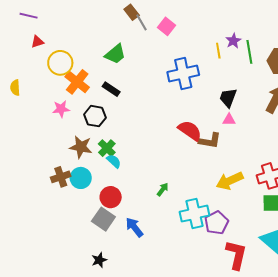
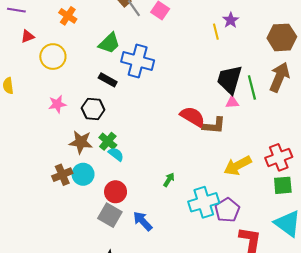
green line: (249, 52) -> (252, 87), moved
blue cross: (183, 74) -> (138, 61), moved, turned 32
orange cross: (77, 82) -> (68, 16), moved, size x0.7
black trapezoid: (228, 98) -> (230, 80), size x1.4

